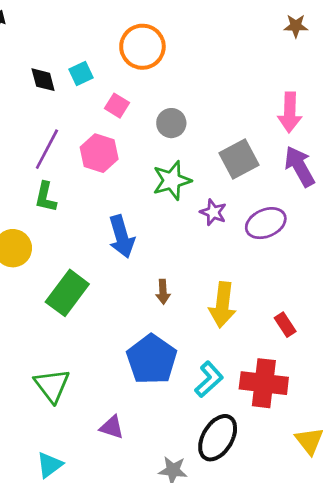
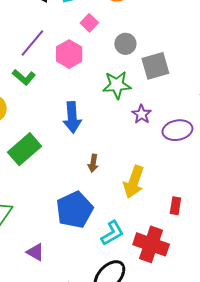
gray square: (239, 159) -> (155, 66), moved
green L-shape: (46, 197) -> (24, 77), turned -75
red rectangle: (285, 325) -> (175, 206), turned 30

